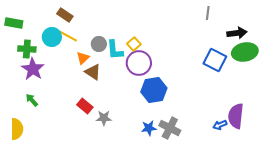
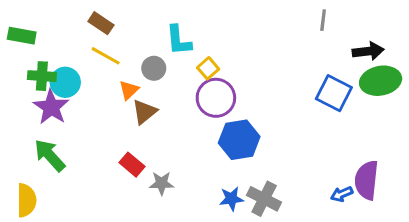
cyan circle: (52, 37) -> (65, 82), moved
cyan L-shape: (115, 50) -> (179, 40), moved
brown triangle: (93, 72) -> (144, 112), turned 48
green arrow: (32, 100) -> (50, 155), size x1.6

